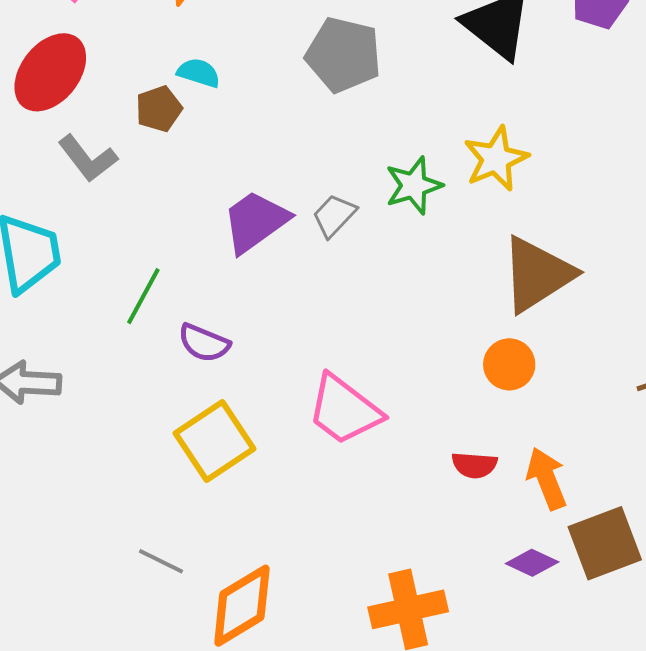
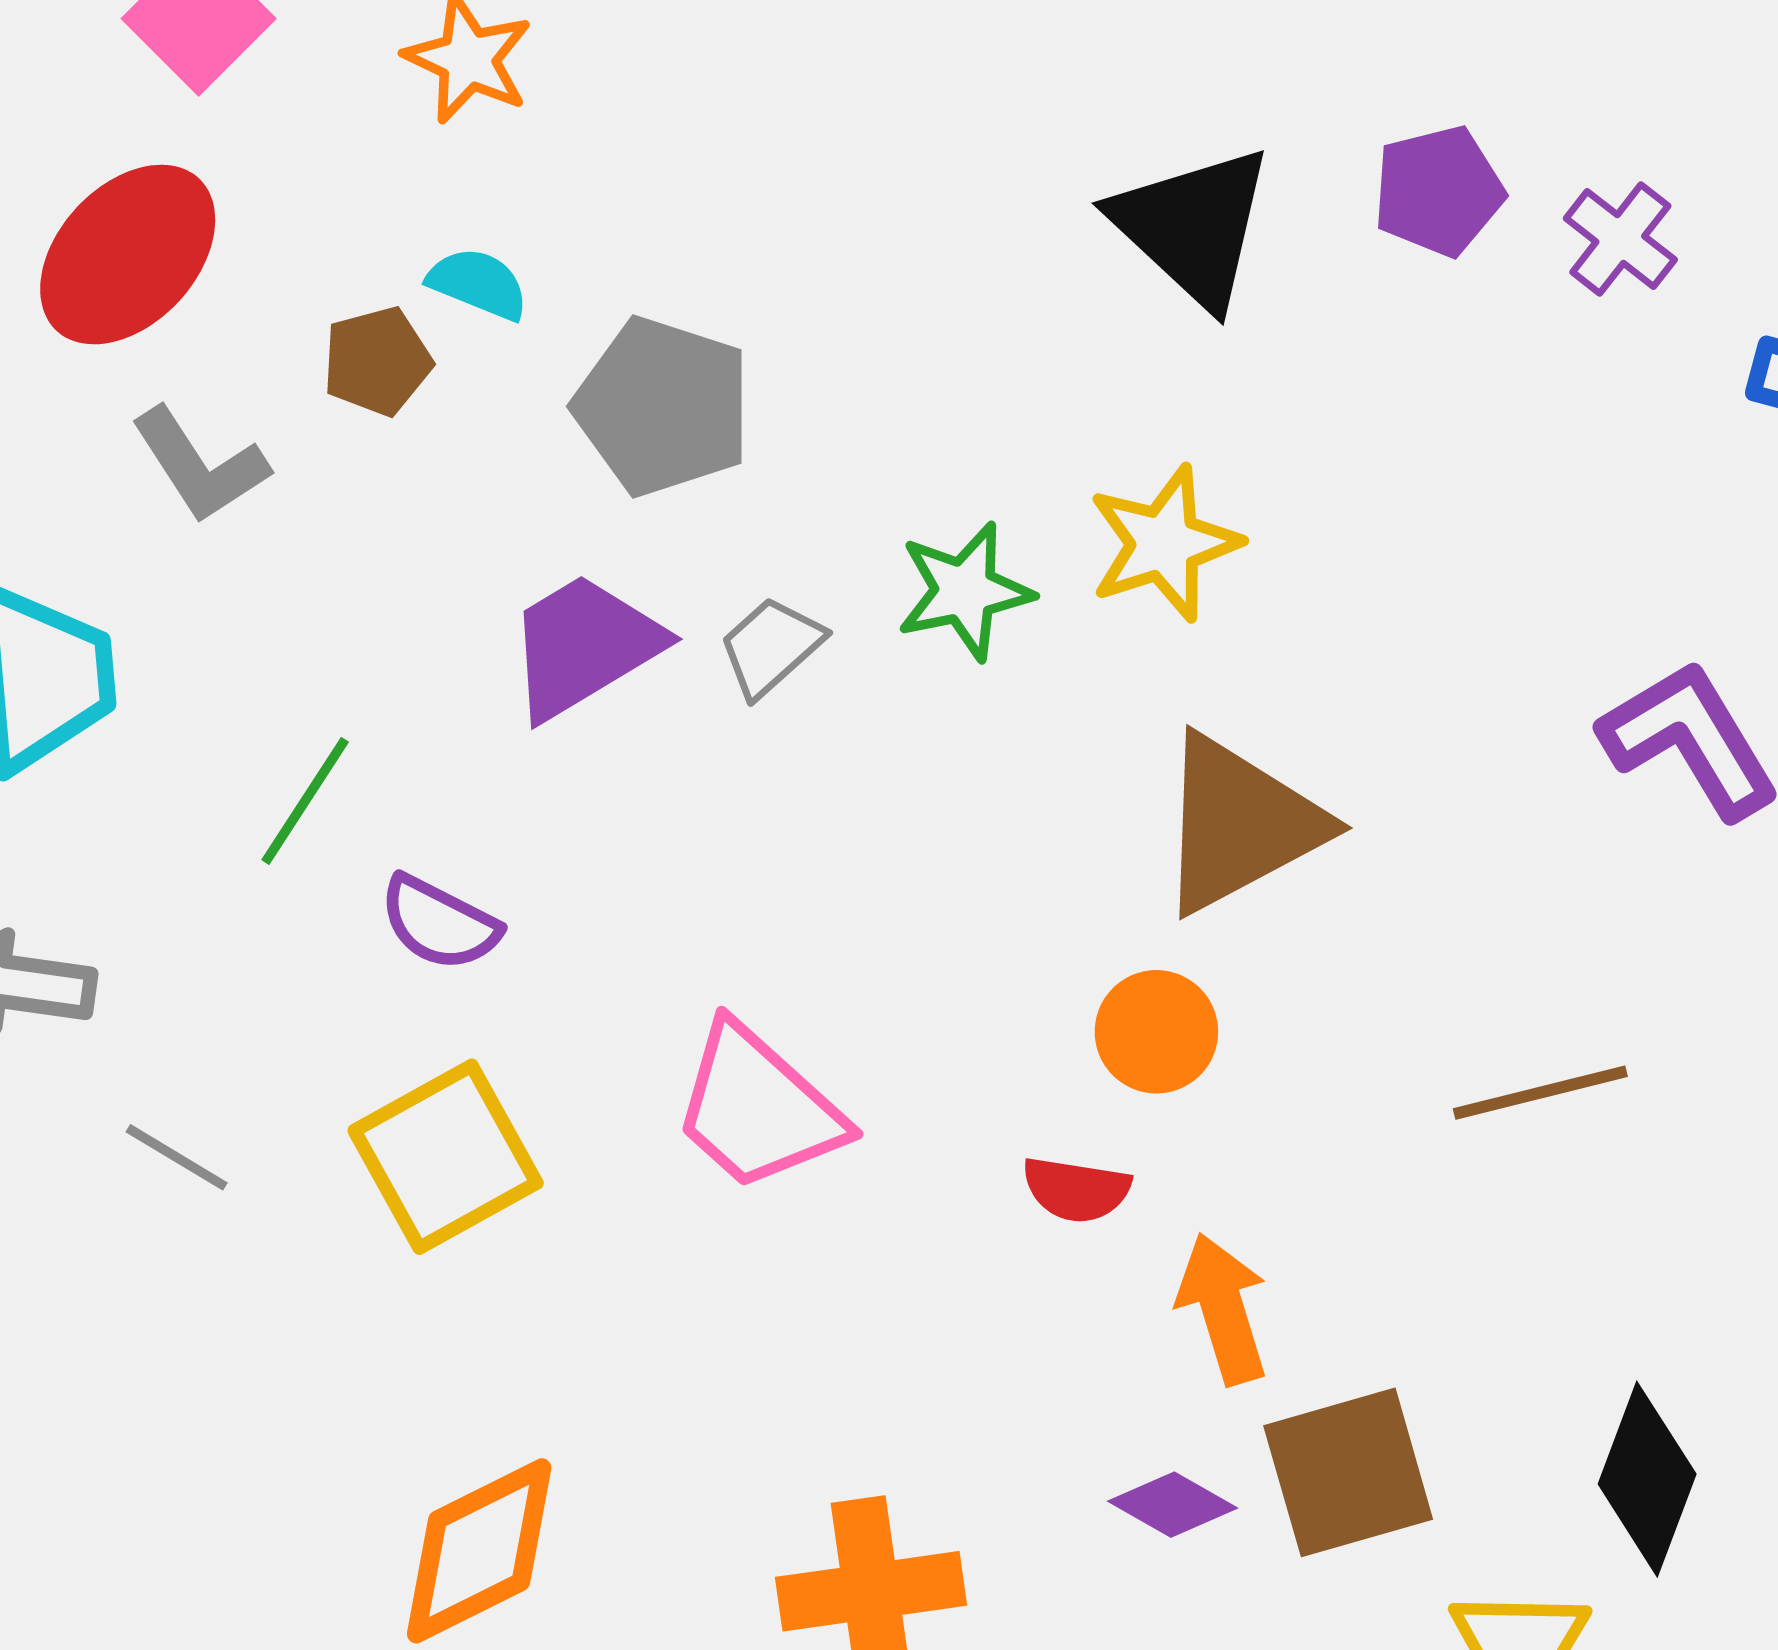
gray pentagon: (343, 55) -> (663, 406), moved
red semicircle: (474, 465) -> (1076, 1189), moved
gray line: (161, 561) -> (177, 1157), moved

